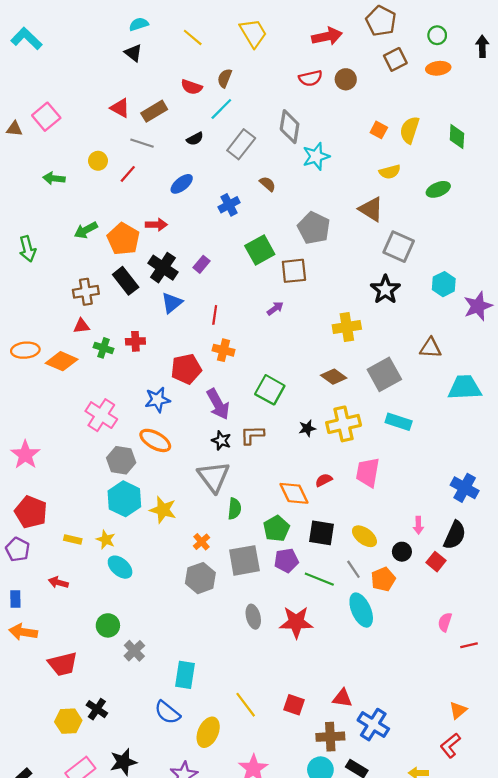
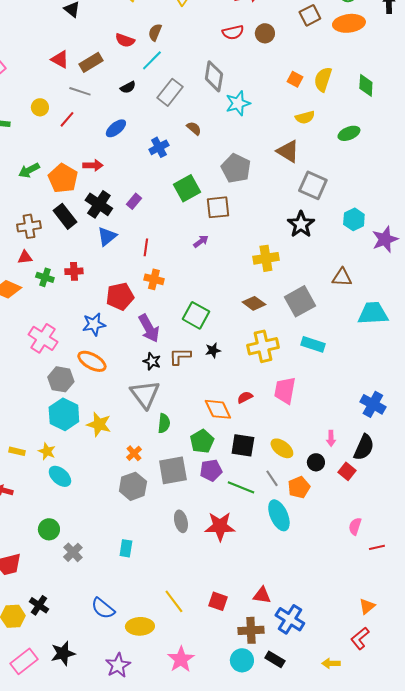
orange ellipse: (438, 68) -> (349, 23), size x1.4
black star: (307, 428) -> (213, 350), moved
cyan rectangle: (185, 675) -> (126, 548), moved, size x0.7
yellow ellipse: (208, 732) -> (140, 626), turned 64

